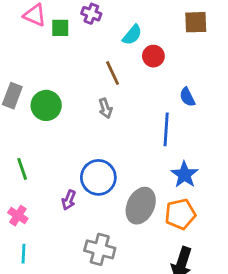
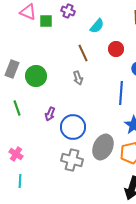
red circle: (153, 56) -> (116, 49), moved
green line: (22, 169) -> (17, 108), moved
purple arrow: (69, 200) -> (50, 114), moved
gray cross: (100, 249) -> (72, 160), moved

